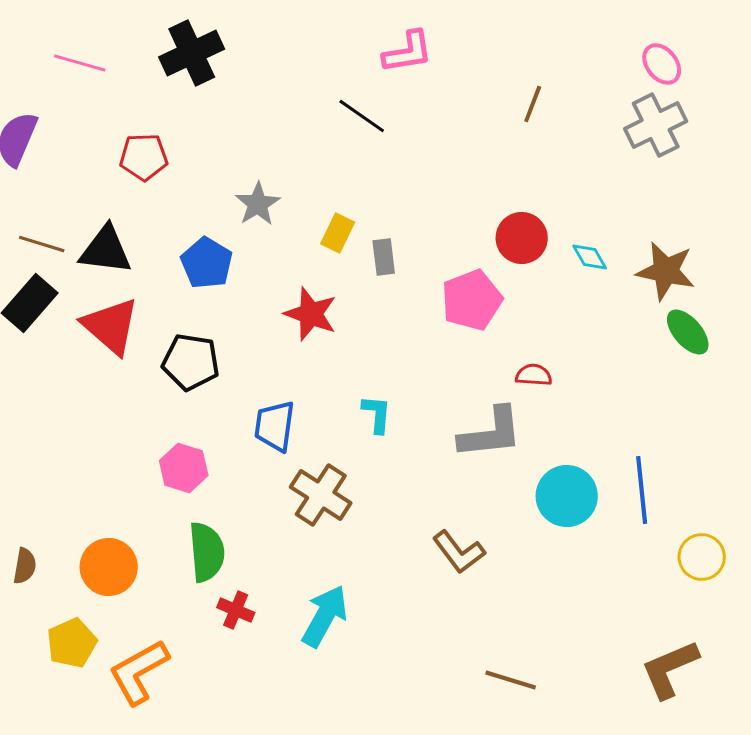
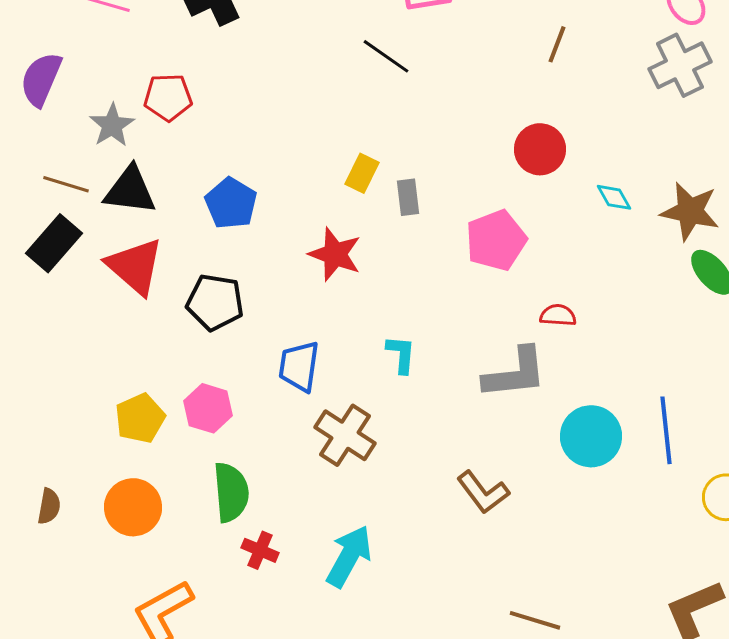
gray star: (258, 204) -> (112, 125), moved
red circle: (522, 238) -> (540, 149), moved
yellow pentagon: (72, 643) -> (140, 418), moved

